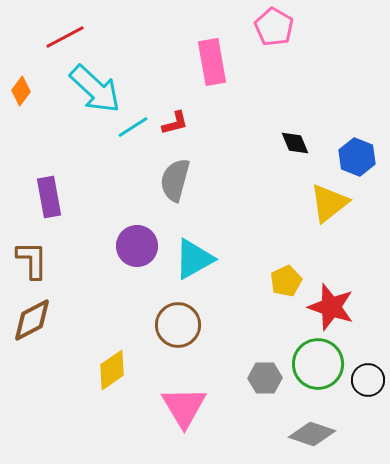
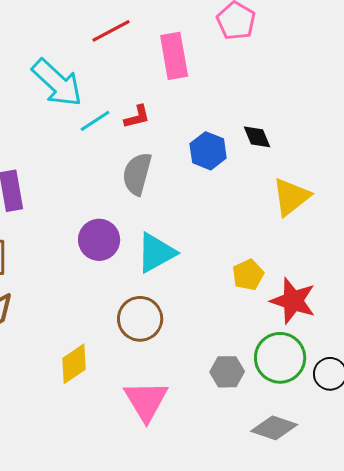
red line: (65, 37) -> (111, 31), moved
blue hexagon: (357, 157) -> (208, 151), moved

